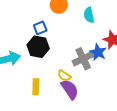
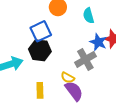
blue square: (40, 28) -> (41, 31), size x1.5
blue star: (98, 52) -> (98, 42), moved

